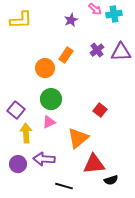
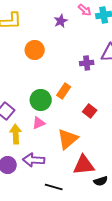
purple cross: (97, 50) -> (87, 63), moved, turned 32
orange rectangle: (66, 55) -> (64, 91), moved
orange circle: (45, 68) -> (35, 50), moved

